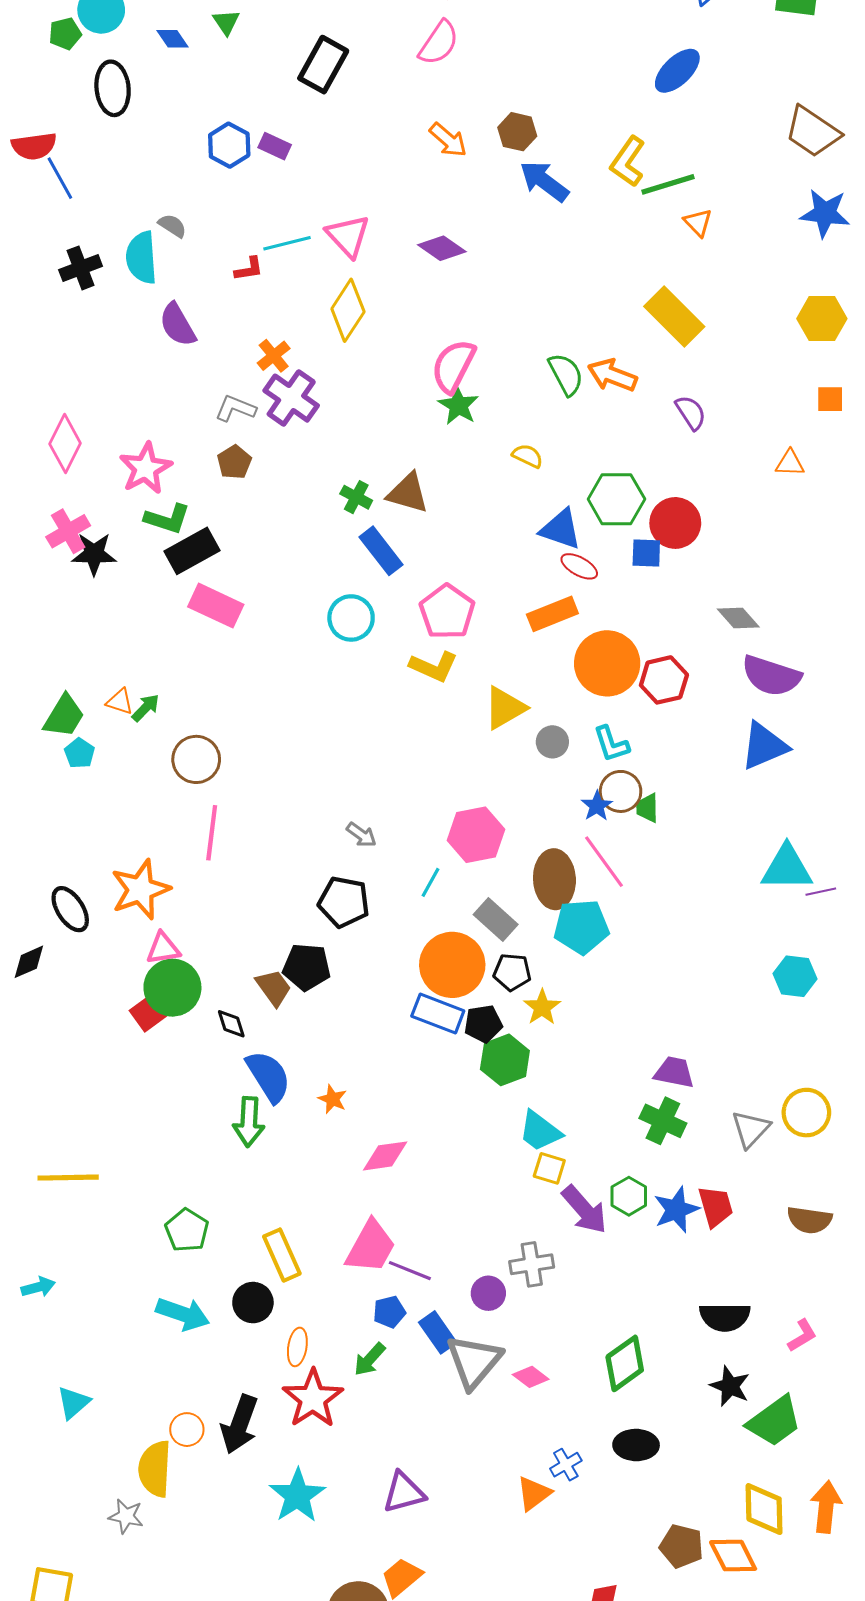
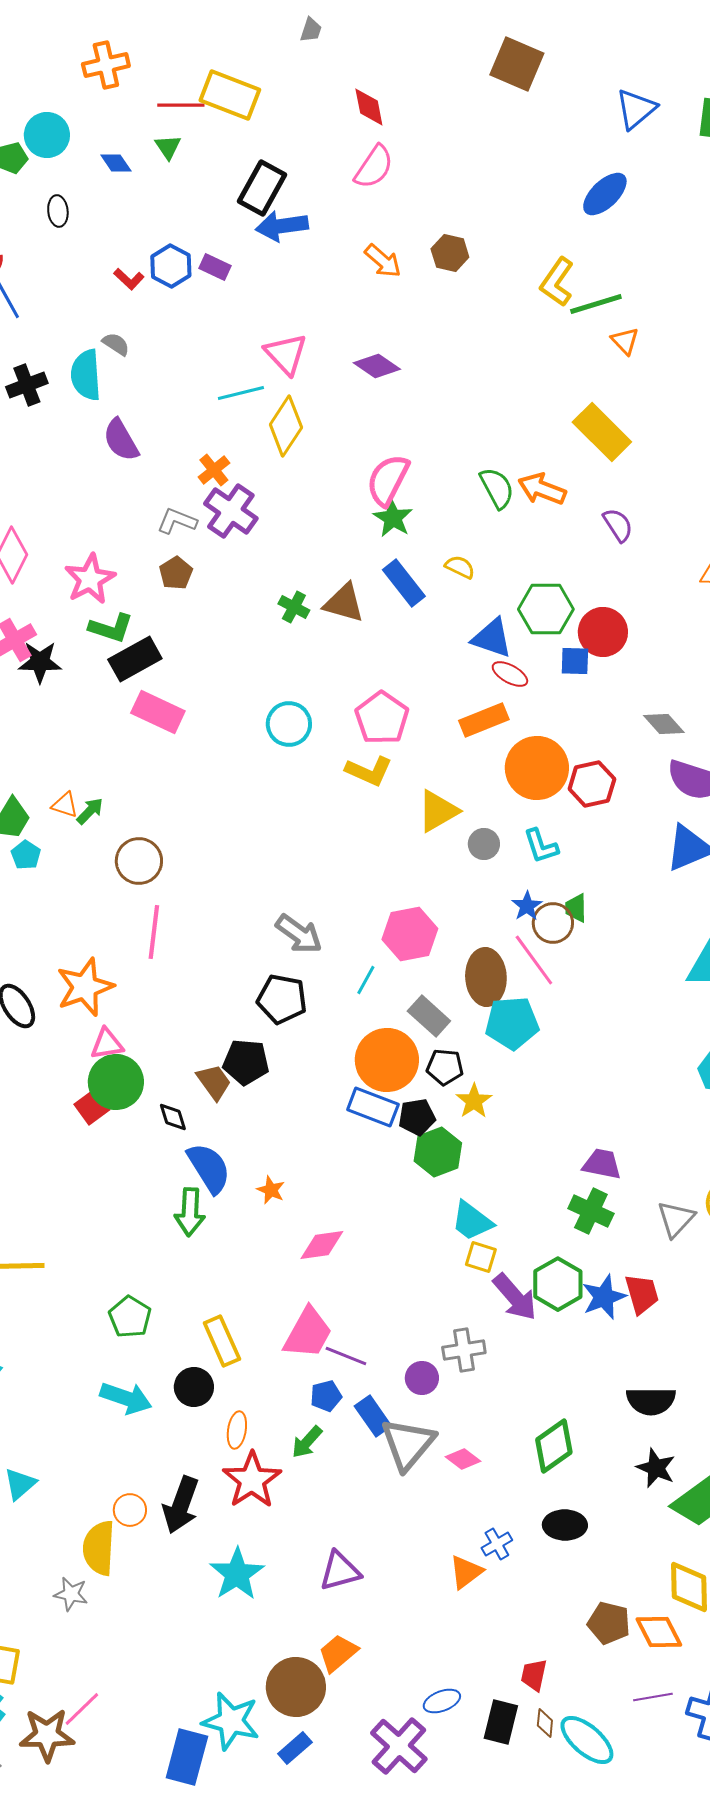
black ellipse: (113, 88) -> (58, 211), size x0.6
blue arrow: (544, 181) -> (282, 226), moved, turned -45
cyan line: (287, 243) -> (241, 393), moved
red L-shape: (249, 269) -> (129, 279), moved, turned 52
blue rectangle: (381, 551) -> (404, 583), moved
brown circle: (621, 791) -> (553, 923), moved
gray arrow: (361, 835) -> (299, 934), size x1.6
green hexagon: (629, 1196) -> (558, 1284), size x1.4

